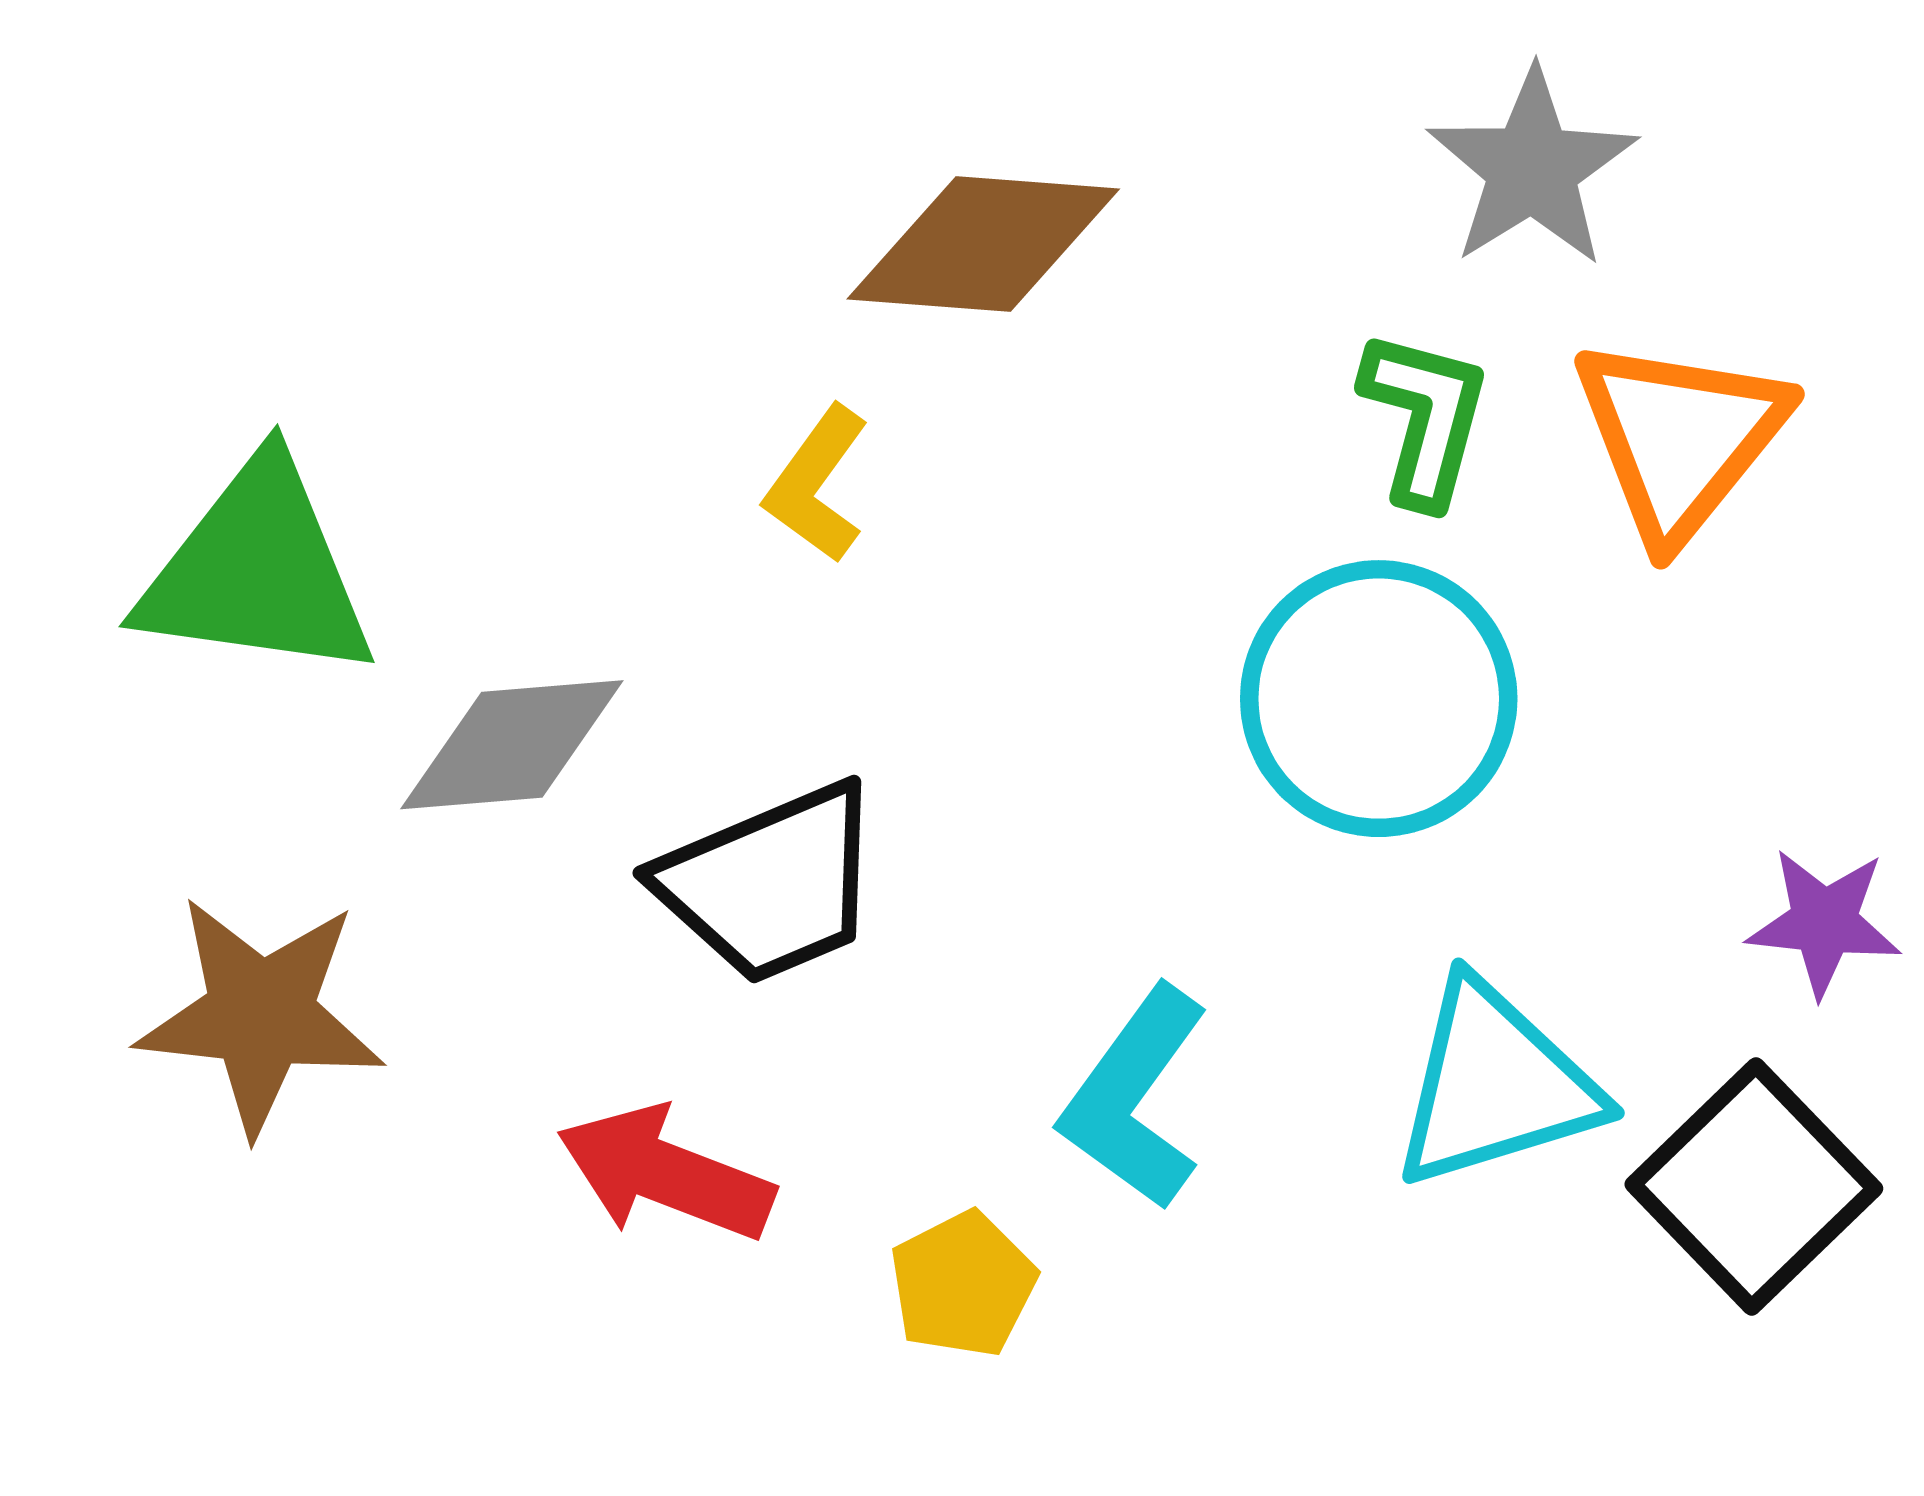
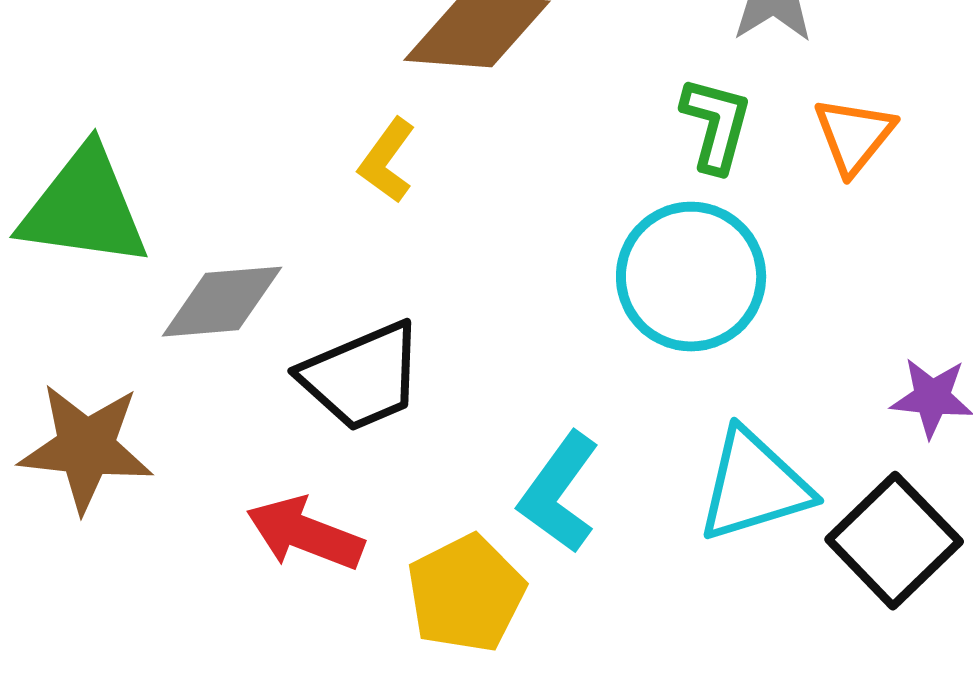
orange triangle: (1680, 438) -> (854, 136), size x0.7
yellow pentagon: (963, 1284) -> (466, 594), size x1.5

